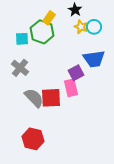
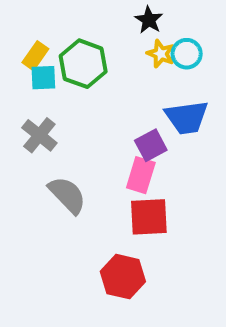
yellow rectangle: (49, 18) -> (35, 56), moved
pink rectangle: (71, 88) -> (141, 175), turned 30
red square: (51, 98) -> (149, 217), moved
red hexagon: (33, 139) -> (123, 277), moved

